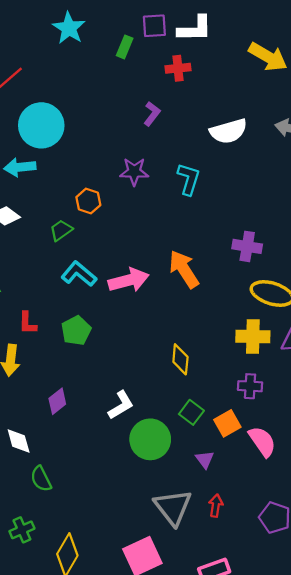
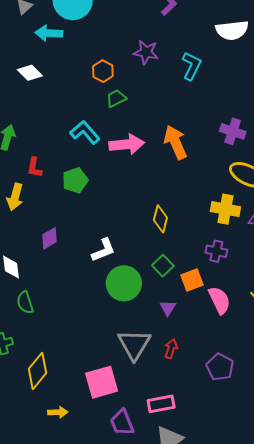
green trapezoid: (61, 230) -> (116, 98), moved

